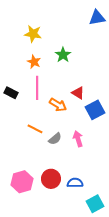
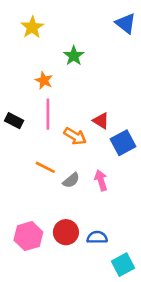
blue triangle: (97, 18) -> (126, 23), turned 48
yellow star: (33, 34) -> (32, 27), moved, turned 30
green star: (63, 55) -> (74, 56), moved

